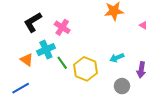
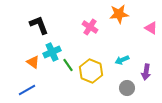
black L-shape: (33, 22) -> (39, 25), turned 100
pink cross: (62, 27) -> (90, 27), moved

